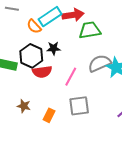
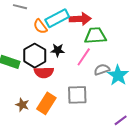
gray semicircle: (100, 63) -> (102, 70), size x0.7
pink line: (71, 77) -> (84, 57), moved
gray square: (79, 106) -> (77, 95), moved
orange rectangle: (49, 115) -> (46, 103), moved, size x1.5

